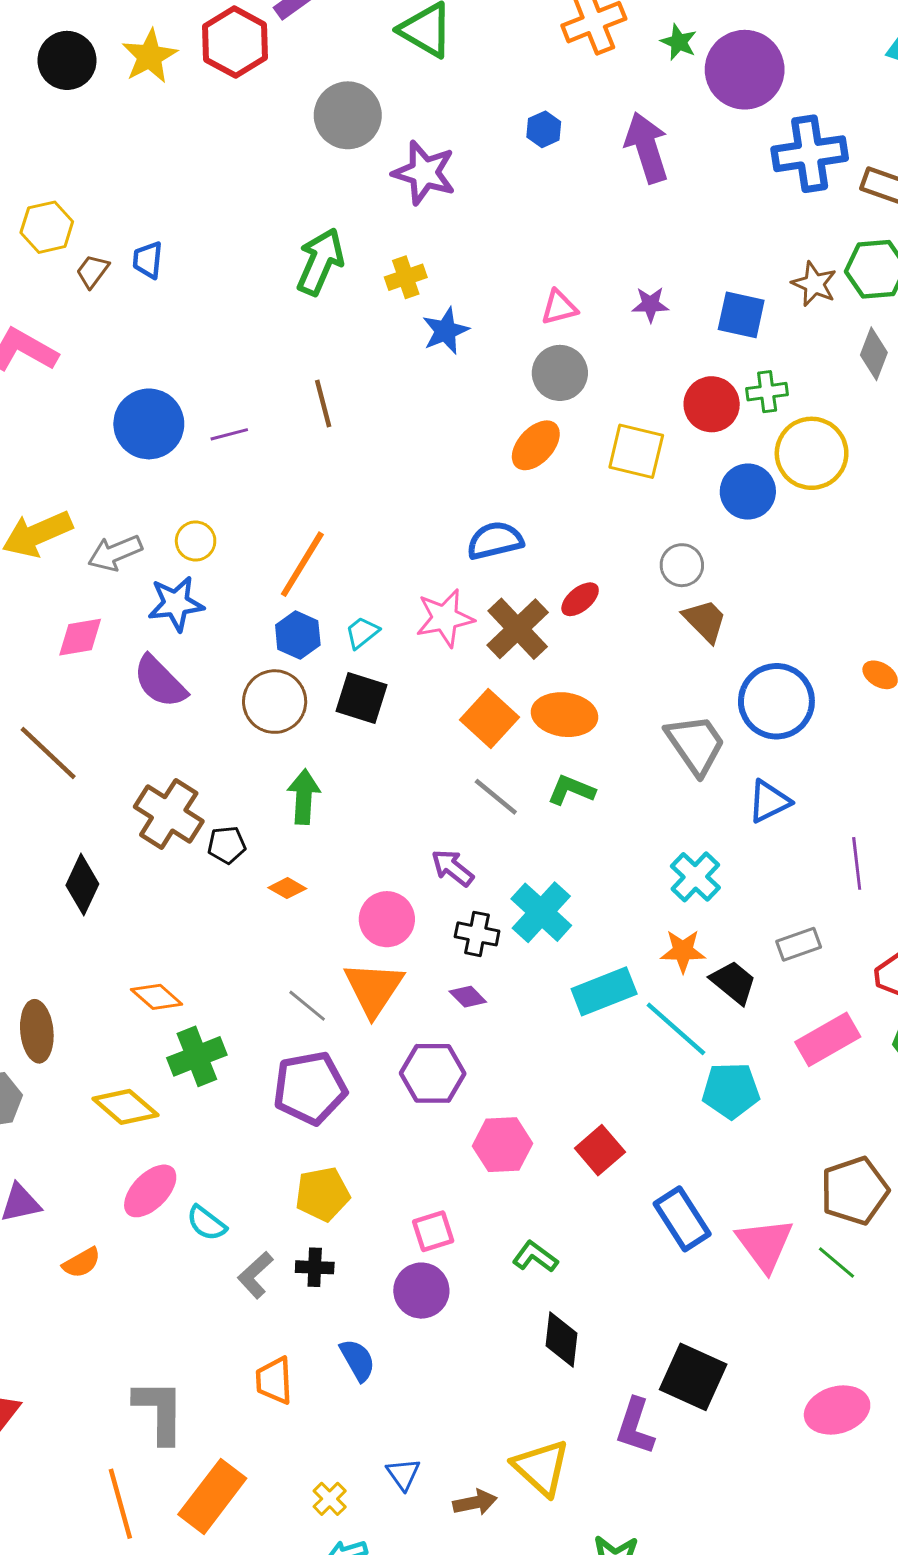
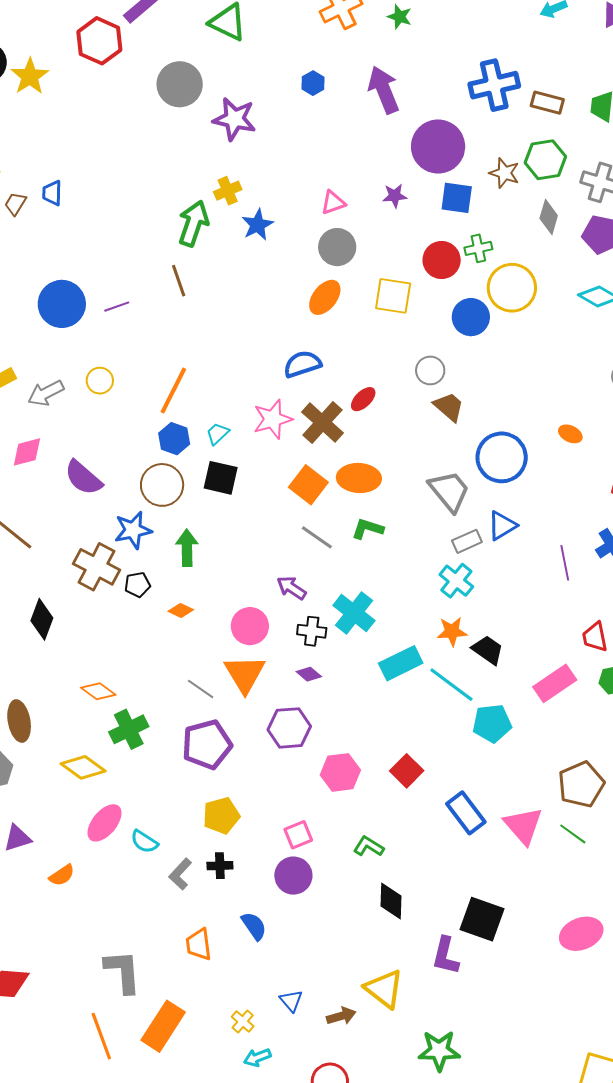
yellow star: (150, 56) -> (30, 76), moved
purple circle: (745, 70) -> (438, 147), moved
green arrow: (320, 262) -> (193, 223), moved
blue star: (176, 604) -> (133, 530), moved
gray rectangle: (799, 944) -> (467, 541), moved

